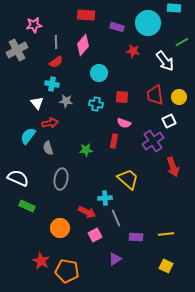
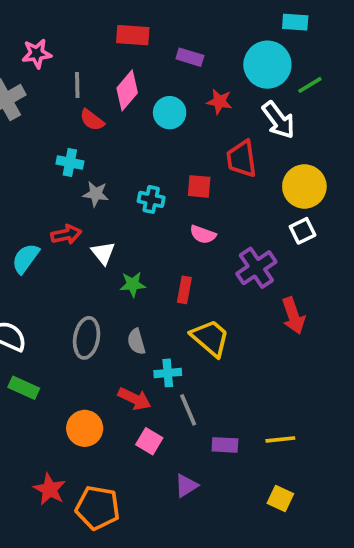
cyan circle: (148, 23) -> (267, 65), moved
red semicircle: (56, 62) -> (92, 120), moved, turned 72
cyan circle: (99, 73) -> (170, 113), moved
red trapezoid: (155, 95) -> (242, 159), moved
yellow circle: (179, 97) -> (304, 186), size x1.5
white triangle: (37, 103) -> (103, 253), moved
white square: (169, 121) -> (303, 231), moved
red rectangle: (114, 141) -> (184, 290), moved
gray semicircle: (48, 148) -> (136, 342), moved
pink square: (95, 235) -> (149, 441), turned -32

